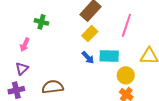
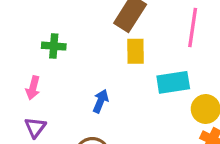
yellow rectangle: (90, 34) -> (135, 51), turned -35
blue arrow: (88, 57) -> (101, 101), moved, turned -104

